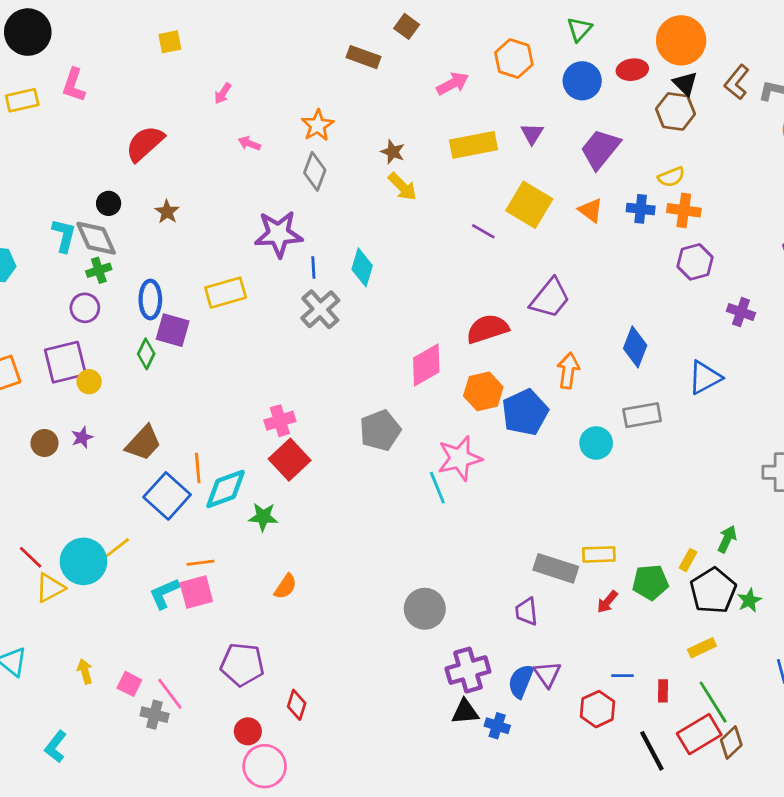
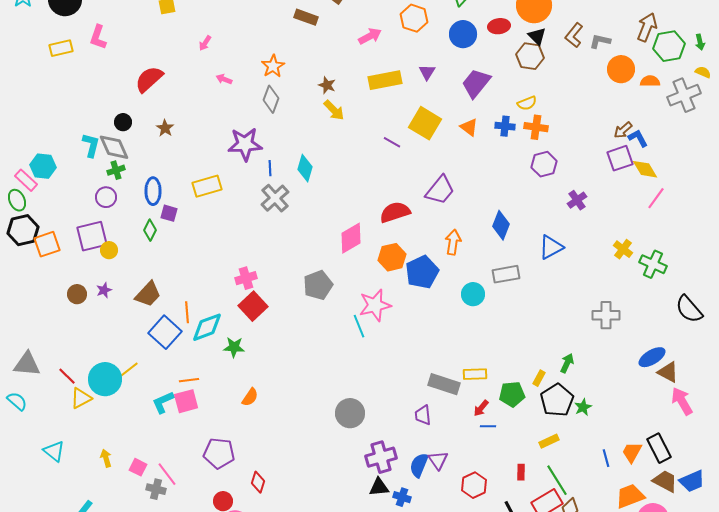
purple cross: (741, 312) -> (577, 200), turned 36
purple square: (173, 330) -> (169, 213), size x0.7
blue line: (623, 676) -> (488, 426), moved

